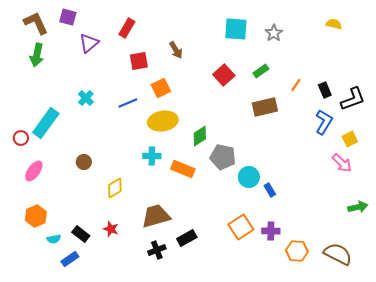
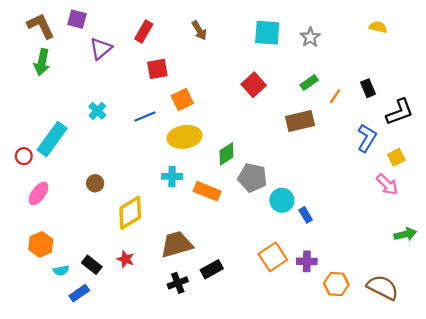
brown arrow: (176, 50) -> (199, 30), moved
green rectangle: (261, 71) -> (309, 83), moved
black rectangle: (325, 90) -> (368, 88), moved
yellow diamond: (115, 188) -> (130, 213), size x1.4

